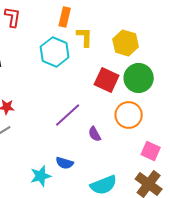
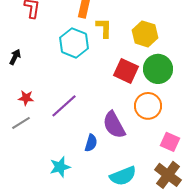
purple line: (68, 115) -> (64, 106), moved
purple semicircle: (95, 134) -> (114, 125), size x1.8
blue semicircle: (65, 163) -> (91, 143), moved, turned -90

